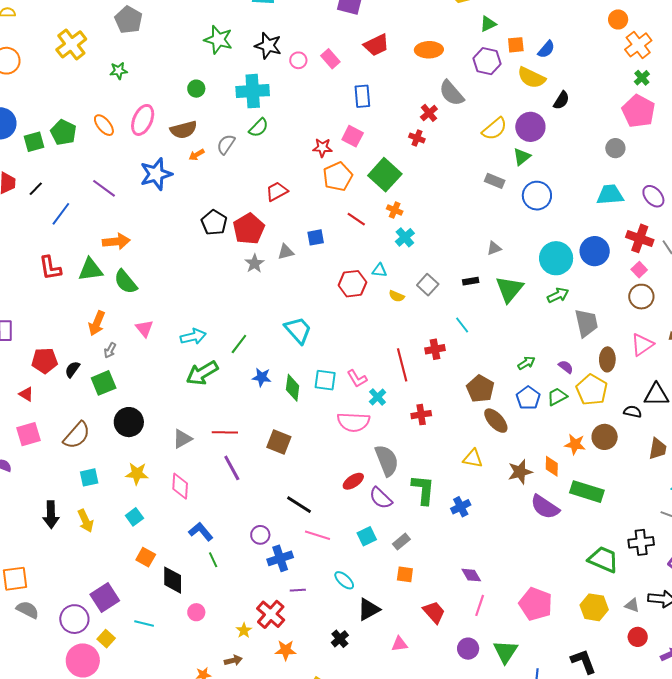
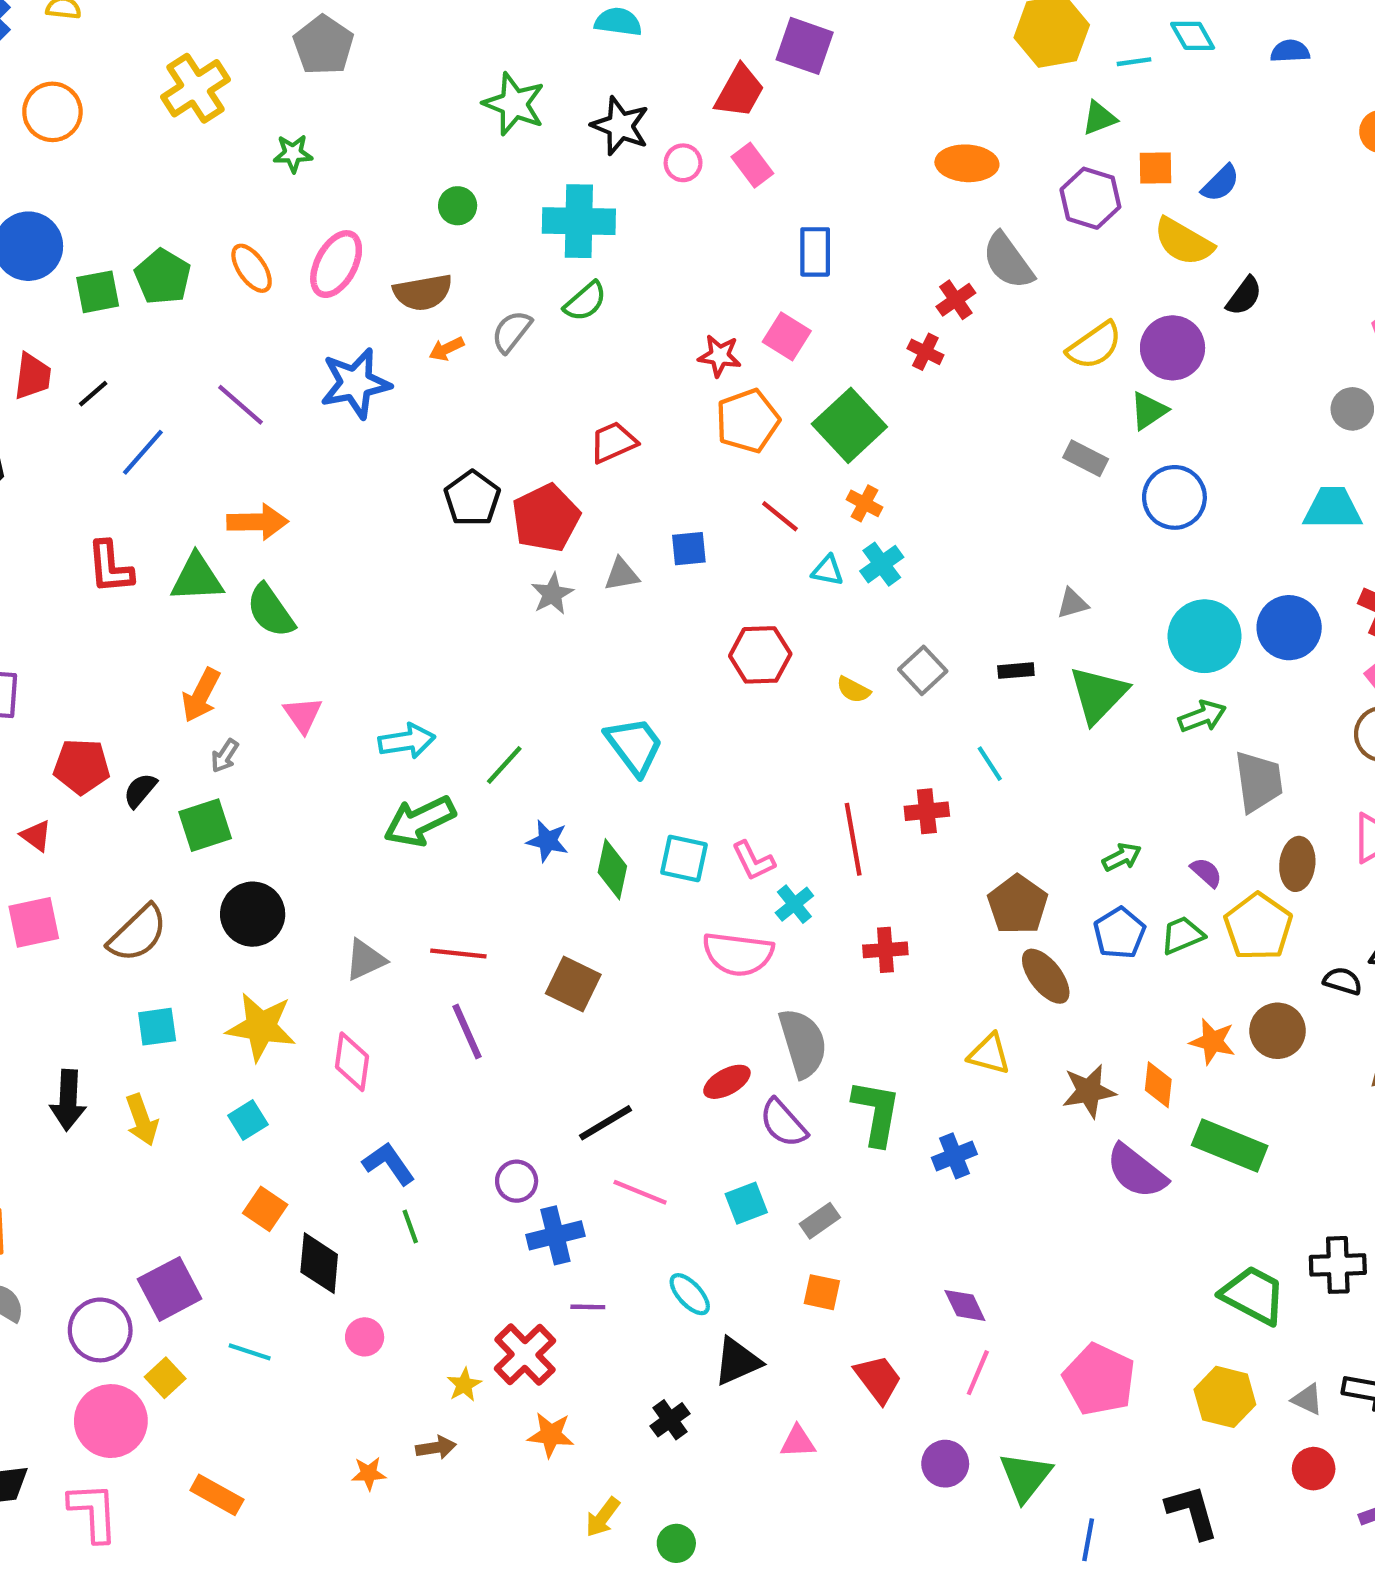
red trapezoid: (376, 45) -> (740, 91), moved, turned -40
cyan triangle: (379, 270) -> (828, 571), moved
yellow star: (137, 474) -> (261, 1027), size x1.4
black line: (299, 505) -> (606, 1123), turned -68

